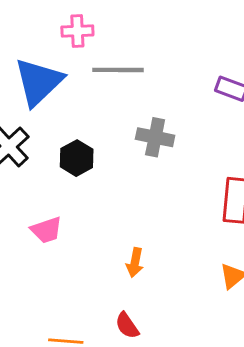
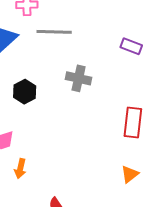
orange arrow: (135, 262) -> (20, 169), moved

